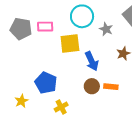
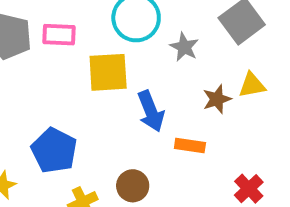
brown circle: (92, 86) -> (133, 186), moved
orange rectangle: (111, 87) -> (190, 146), moved

